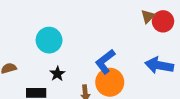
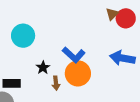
blue L-shape: (105, 62) -> (74, 55), turned -100
black star: (57, 74) -> (43, 68), moved

